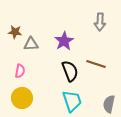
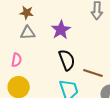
brown star: (15, 32) -> (27, 13), moved
brown line: (96, 64) -> (93, 73), moved

